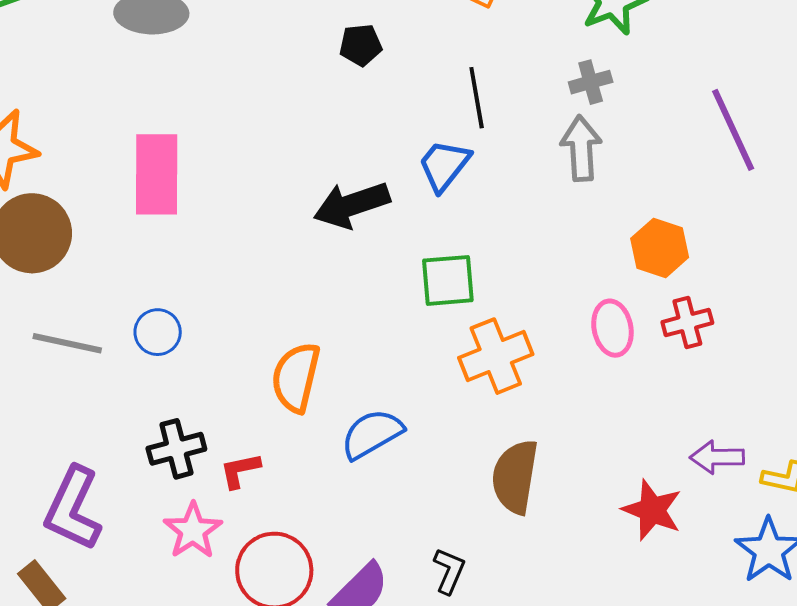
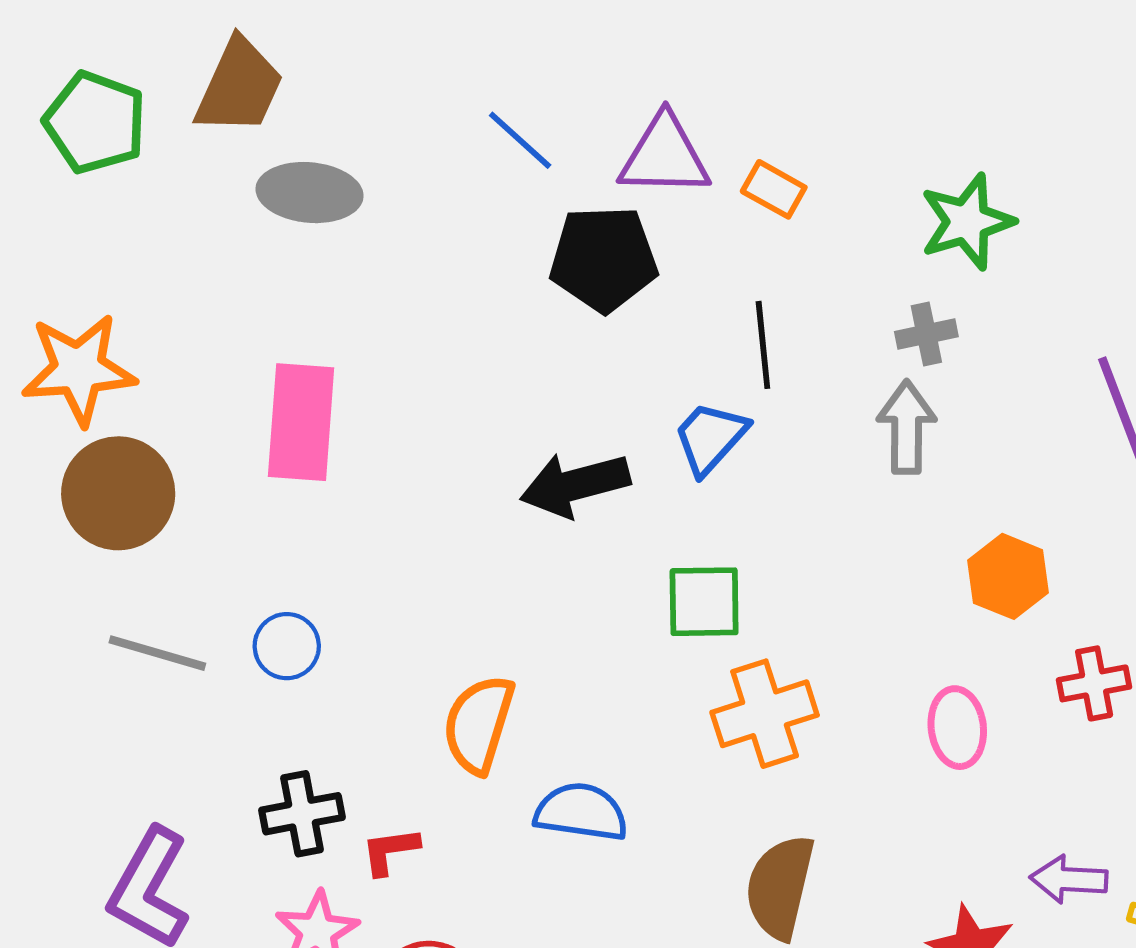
black pentagon: (361, 45) -> (604, 259), size x1.8
red cross: (687, 323) -> (1094, 683), moved
pink ellipse: (612, 328) -> (957, 728), moved
blue semicircle: (372, 434) -> (581, 812), turned 34

